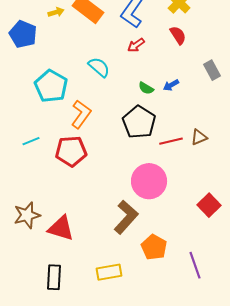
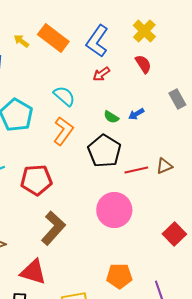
yellow arrow: (56, 12) -> (21, 41), turned -126
orange L-shape: (81, 114) -> (63, 131), moved
brown L-shape: (126, 217) -> (53, 228), moved
red triangle: (61, 228) -> (33, 272), moved
orange pentagon: (154, 247) -> (119, 276), turned -30

